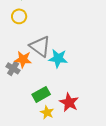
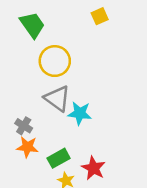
yellow circle: (19, 16) -> (55, 61), moved, size x1.6
orange star: (23, 59) -> (27, 147), moved

